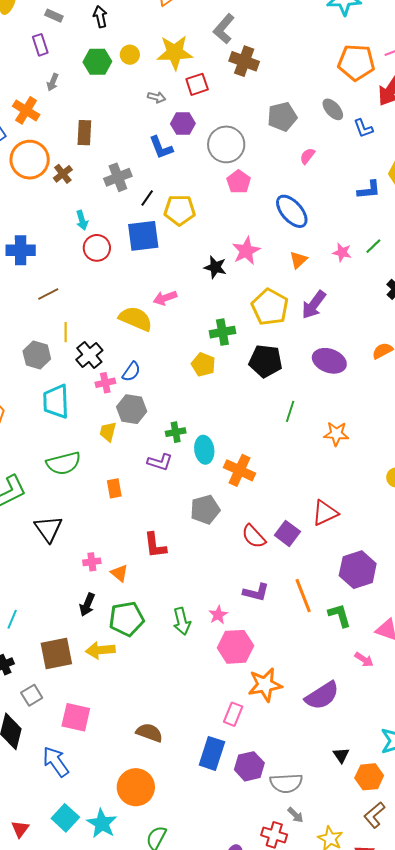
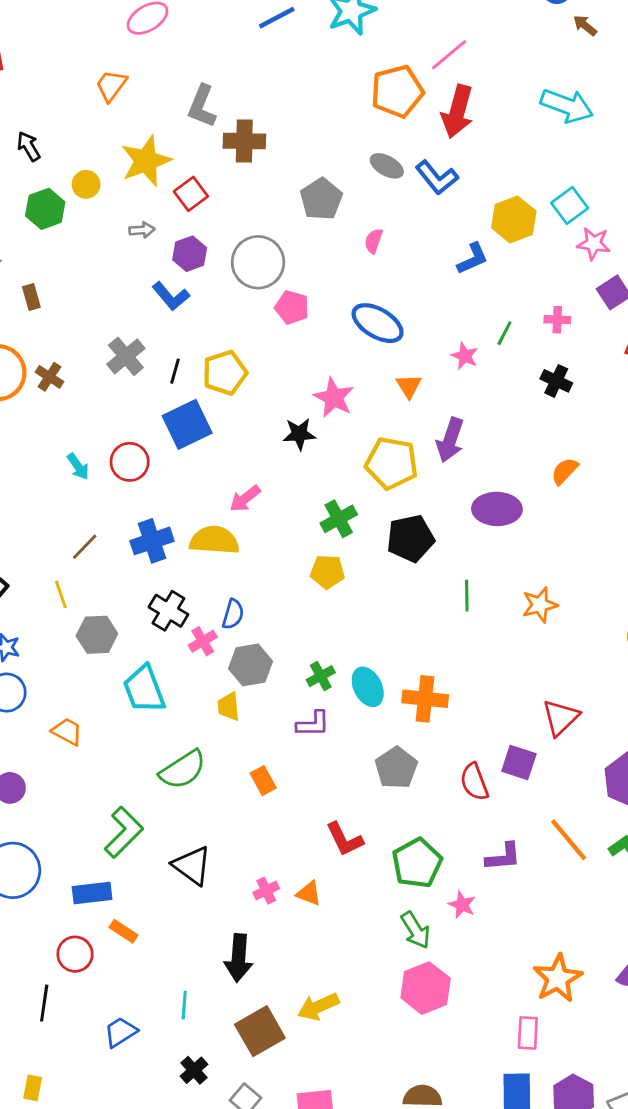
blue L-shape: (363, 128) -> (437, 178), size x1.4
brown rectangle: (84, 133) -> (31, 297), moved, size x0.7
cyan arrow: (82, 220) -> (78, 466), moved
blue cross: (21, 250) -> (152, 541), moved
pink star: (342, 252) -> (465, 356), turned 30
yellow line: (66, 332) -> (61, 594), moved
red semicircle: (254, 536) -> (474, 782), turned 40
black arrow: (87, 605) -> (239, 958), moved, size x1.4
green pentagon: (126, 619) -> (417, 863), moved
pink hexagon: (235, 647) -> (426, 988), moved

